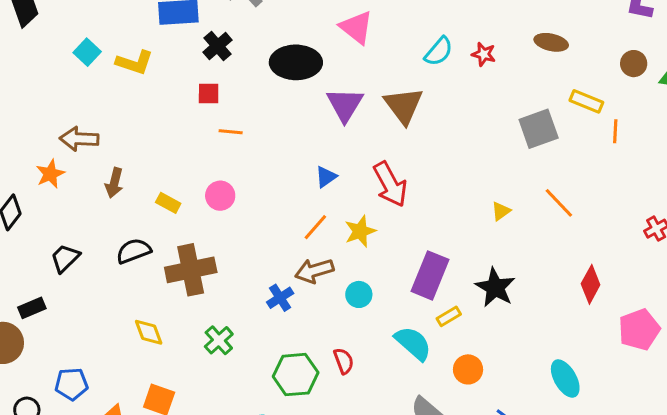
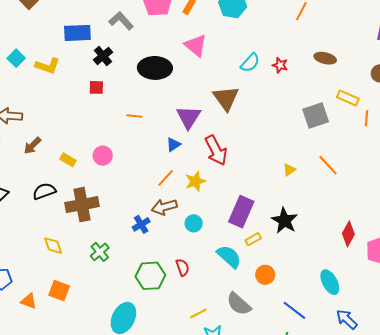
purple triangle: (345, 105) -> (189, 117), moved
orange line: (231, 132) -> (134, 116), moved
brown arrow: (114, 183) -> (32, 146), turned 30
red diamond: (591, 284) -> (348, 234), moved

